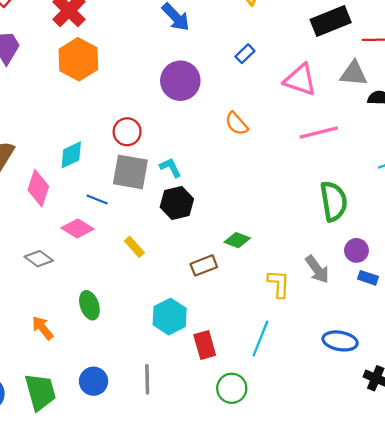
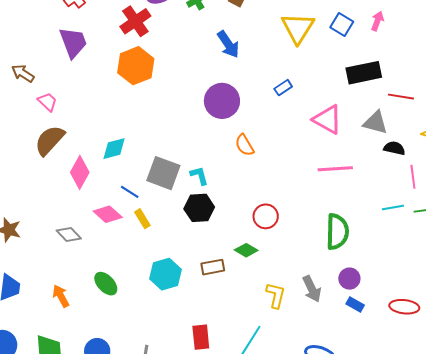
orange semicircle: (236, 124) -> (245, 145), moved
red circle: (127, 132) -> (266, 216), moved
yellow rectangle: (134, 247) -> (142, 219), moved
green ellipse: (89, 305) -> (106, 284), turned -35
cyan hexagon: (170, 317) -> (166, 274), moved

